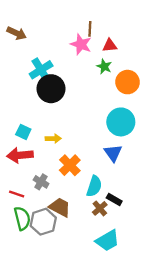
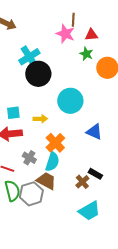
cyan circle: (121, 122) -> (70, 101), moved
cyan square: (23, 132) -> (13, 113), turned -32
blue triangle: (113, 153) -> (94, 132), turned -30
cyan semicircle: (94, 186) -> (52, 162), moved

